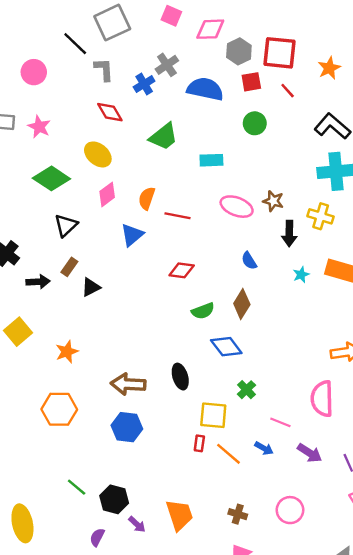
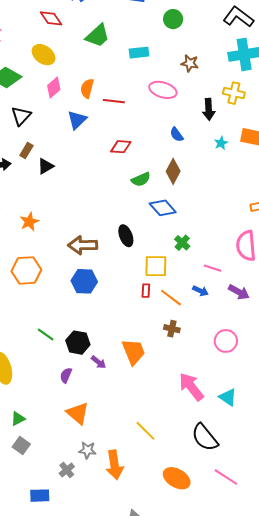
brown star: (273, 201) -> (190, 63), moved
brown cross: (238, 514) -> (172, 329), moved

